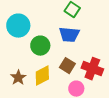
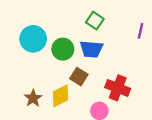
green circle: (40, 46) -> (63, 49), moved
brown square: (67, 66) -> (79, 77), moved

